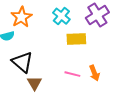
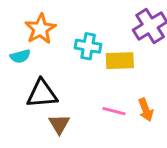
cyan cross: (61, 16) -> (88, 46), moved, turned -30
black triangle: (22, 62) -> (42, 94), turned -45

